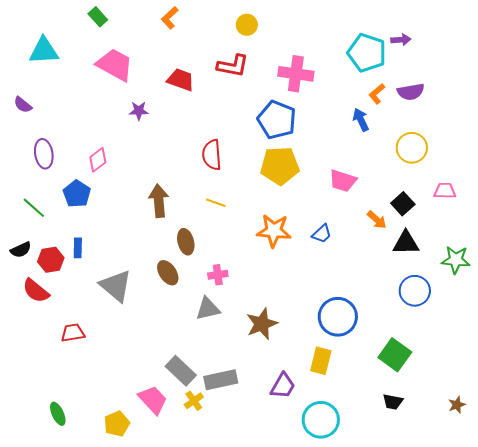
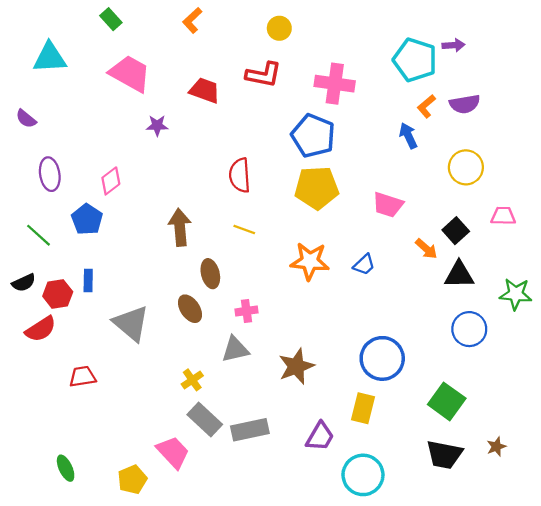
red semicircle: (36, 291) -> (41, 329), turned -72
yellow cross: (194, 401) -> (192, 380), moved
black trapezoid: (393, 402) -> (444, 455), size x1.6
brown star: (457, 405) -> (496, 447), moved

